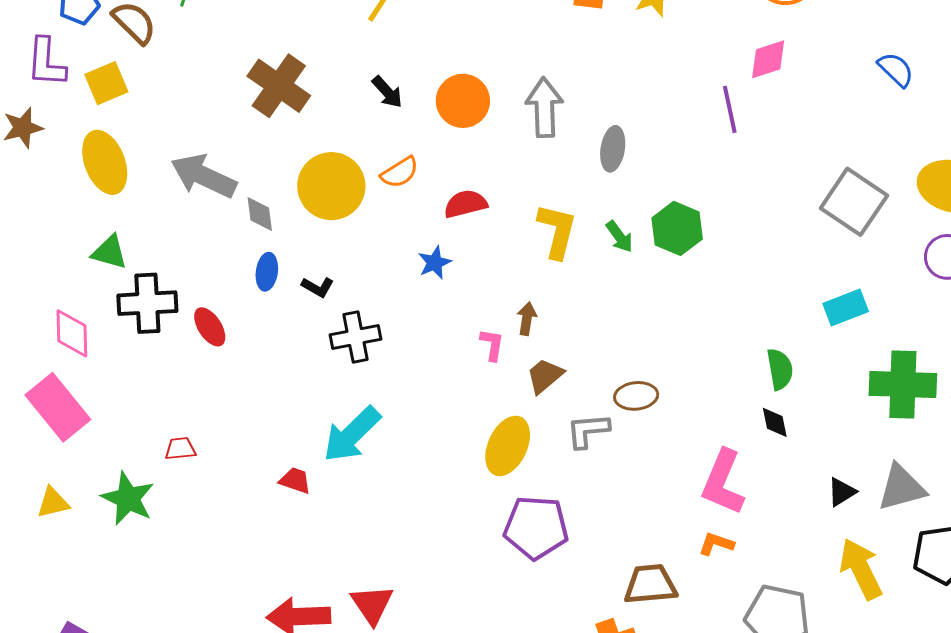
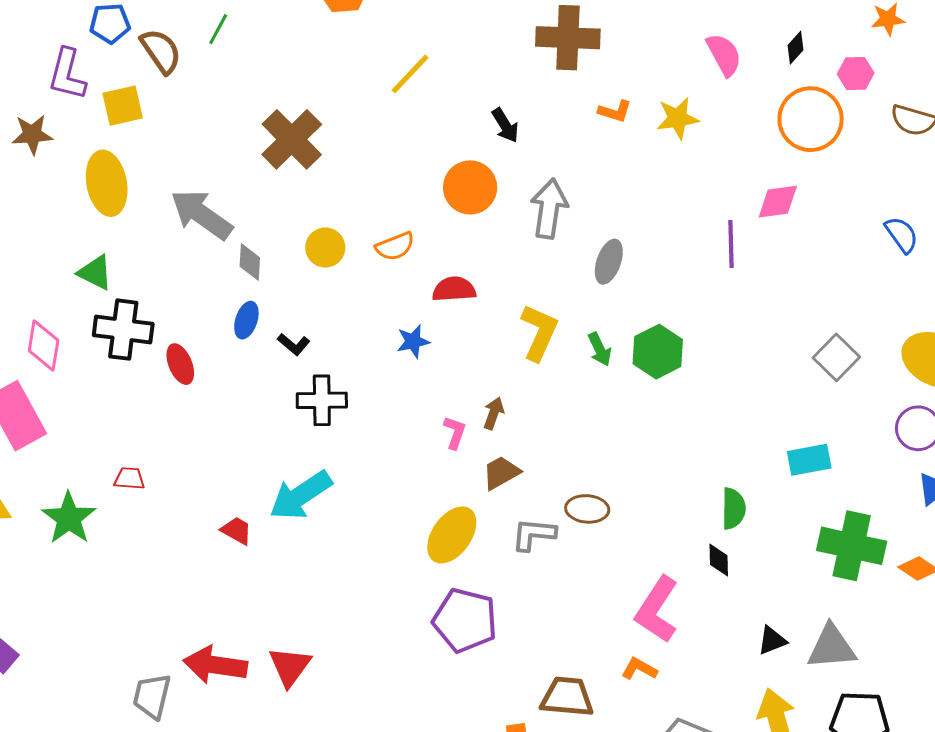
black arrow: (387, 92) -> (505, 125), moved
yellow circle: (331, 186) -> (325, 248), size x0.6
gray square: (854, 202) -> (836, 357), size x0.7

